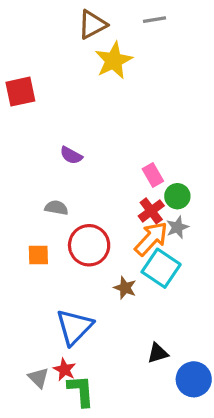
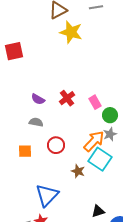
yellow star: (114, 60) -> (71, 32), turned -30
purple semicircle: (71, 155) -> (38, 99), moved
red cross: (151, 211) -> (67, 98), moved
red circle: (89, 245) -> (56, 145), size x0.7

